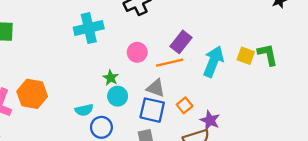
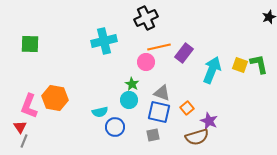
orange line: (170, 63) -> (159, 47), moved
green star: (111, 78) -> (132, 84), moved

